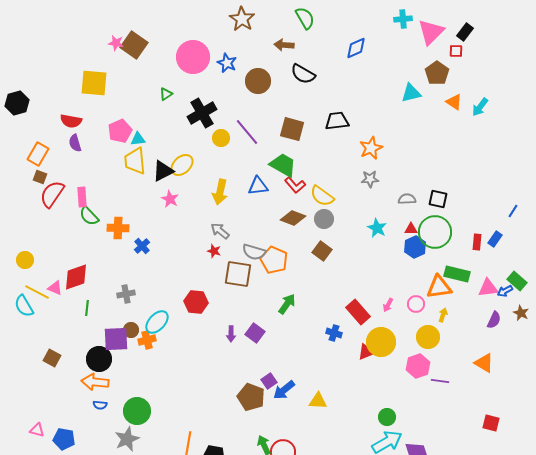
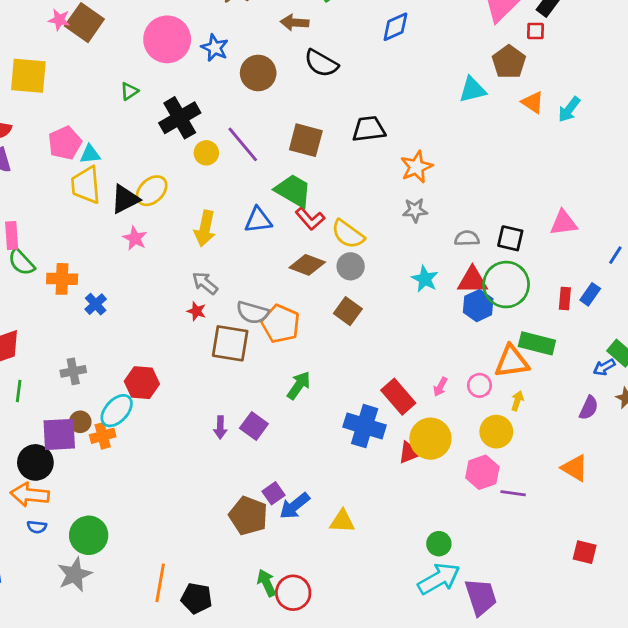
red triangle: (411, 229) -> (472, 280), size x1.6
pink triangle: (488, 288) -> (564, 223), moved
red hexagon: (196, 302) -> (142, 383), moved
blue cross: (334, 333) -> (365, 426), size x1.8

